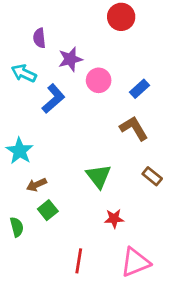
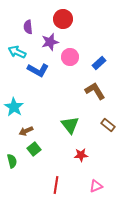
red circle: (121, 17) -> (63, 19), moved
blue L-shape: (53, 99) -> (38, 70), turned 70
pink triangle: (135, 262) -> (96, 186), size x0.6

